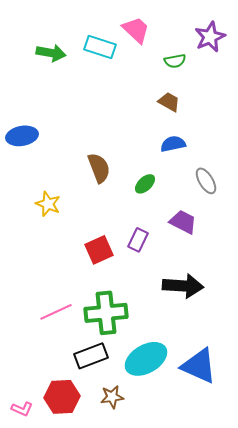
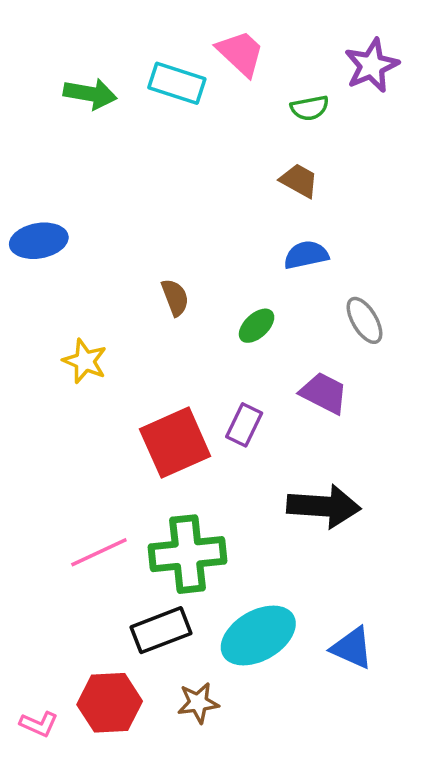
brown semicircle: (99, 168) -> (175, 297), size x0.7
red square: (99, 250) -> (175, 443), size x1.4
blue triangle: (199, 366) -> (352, 648), size x0.7

